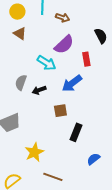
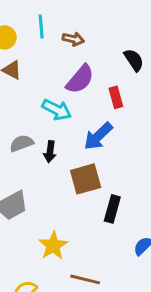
gray semicircle: (21, 82) -> (22, 143), turned 56
black arrow: (39, 90) -> (50, 152), turned -56
brown square: (60, 111) -> (86, 179), size x1.5

